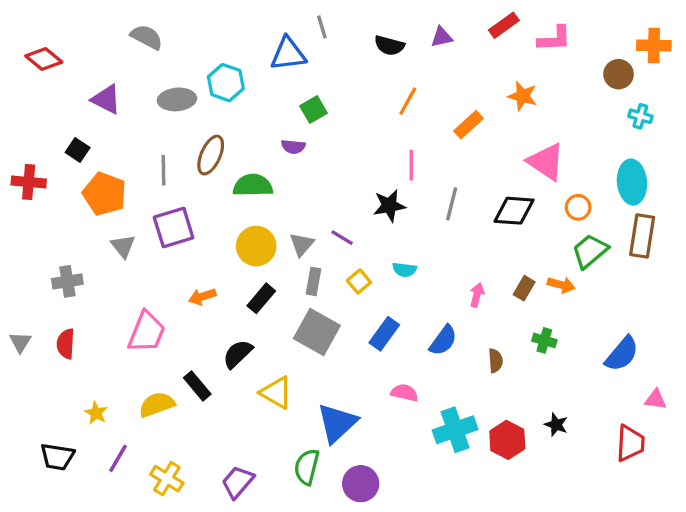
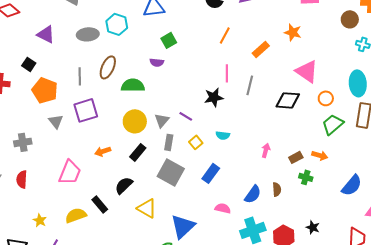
gray line: (452, 204) -> (250, 85), moved
orange arrow: (561, 285) -> (320, 155), moved
brown rectangle: (524, 288) -> (296, 157), moved, turned 32
blue semicircle: (443, 340) -> (253, 194), moved

